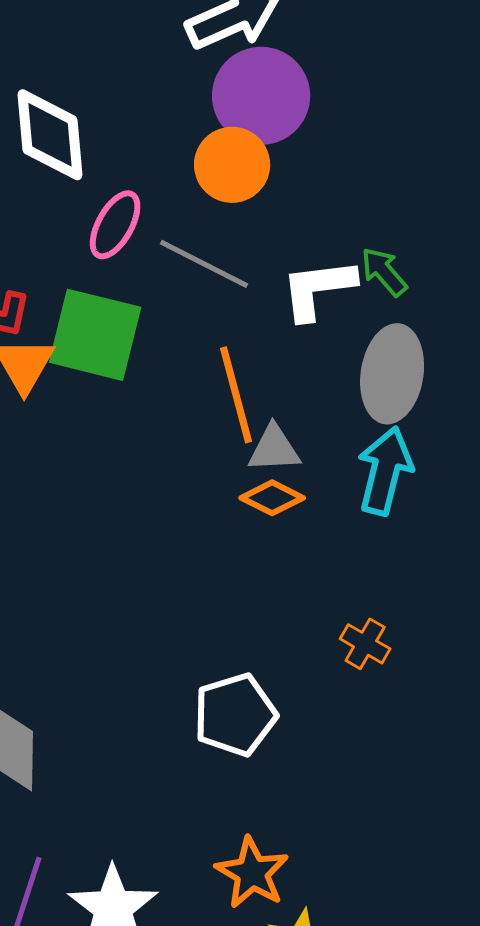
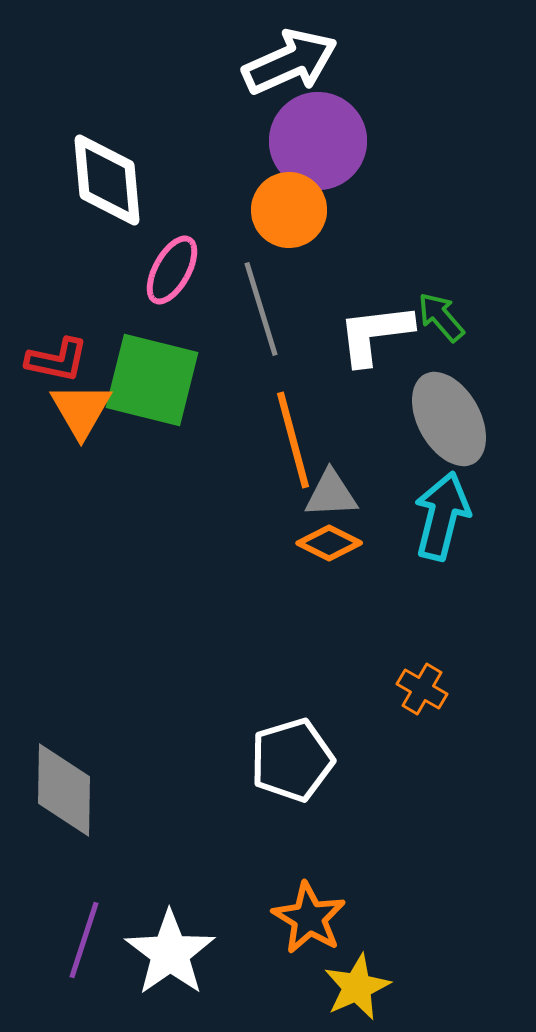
gray line: (204, 264) -> (261, 309), turned 46
gray ellipse: (392, 374) -> (449, 419), turned -38

